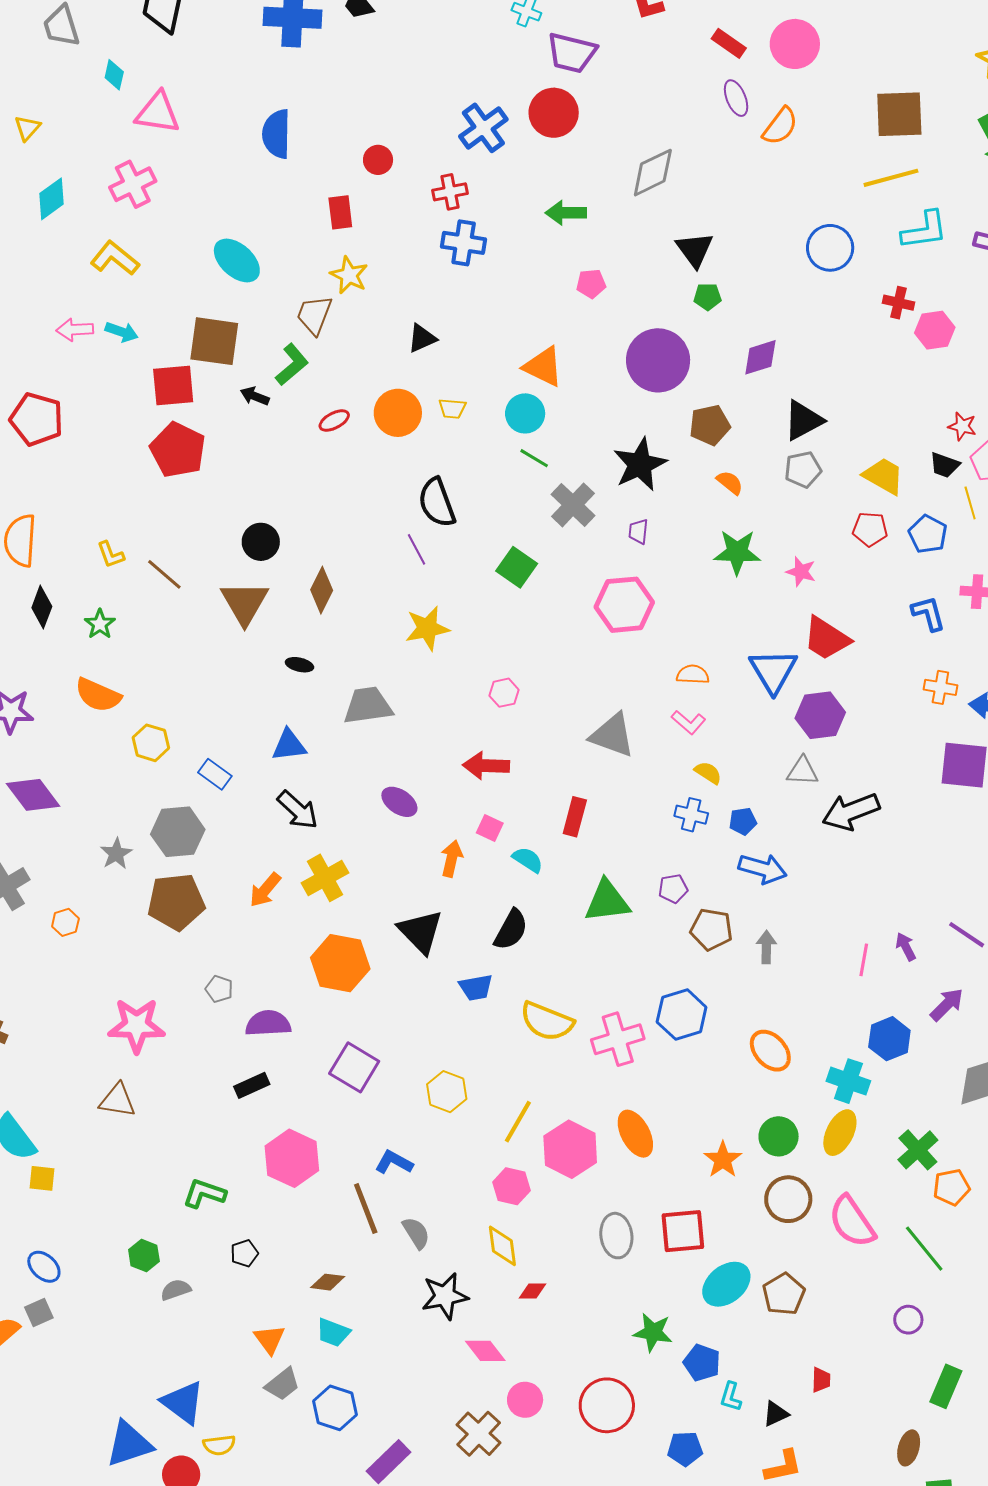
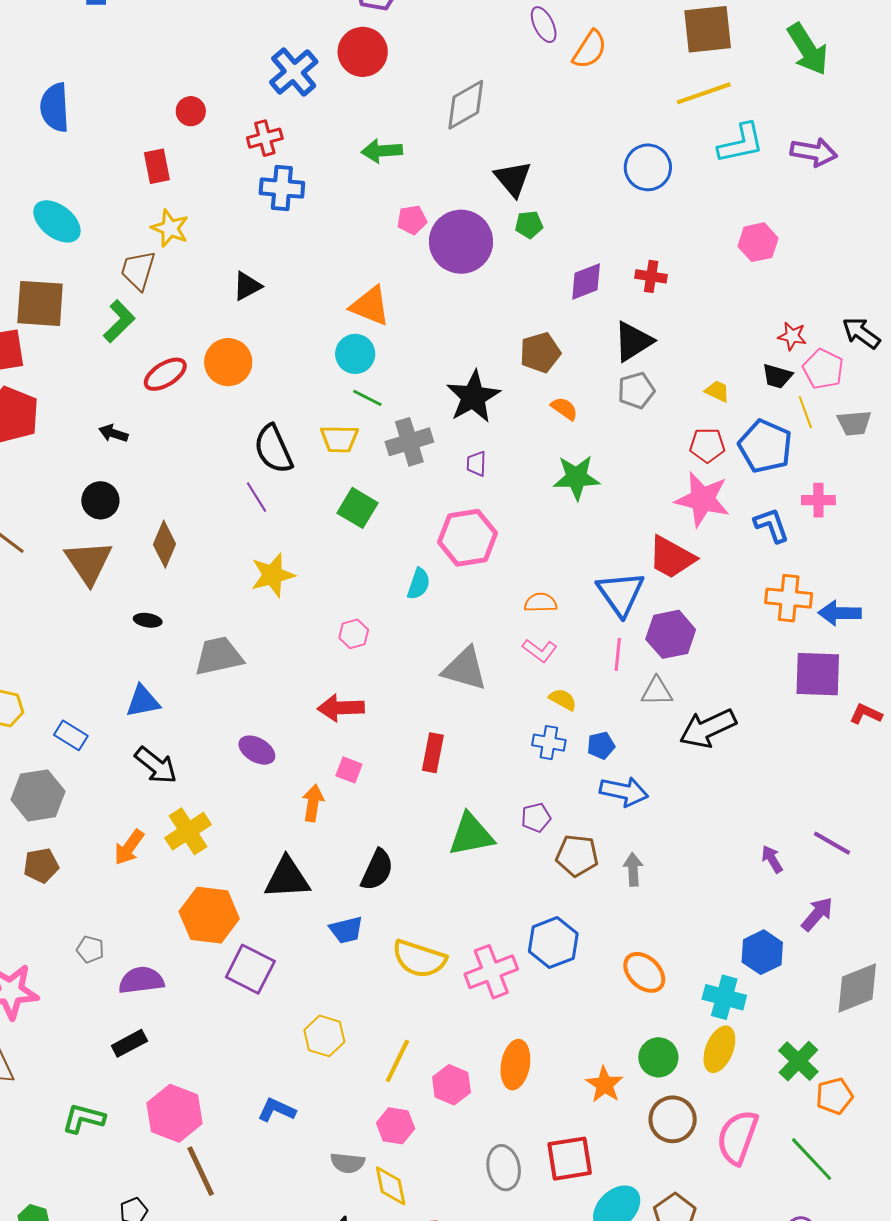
blue semicircle: (277, 134) -> (55, 107), moved
red cross: (898, 303) -> (651, 276), moved
purple circle: (658, 360) -> (461, 242), moved
black arrow: (255, 396) -> (113, 433), moved
yellow trapezoid: (452, 409) -> (339, 439), moved, size x1.4
red ellipse: (334, 421) -> (165, 374), size x1.4
yellow trapezoid: (884, 476) -> (717, 391), size x0.6
gray cross: (573, 505) -> (409, 442), turned 33
blue pentagon: (928, 534) -> (765, 446), size x1.4
pink star: (801, 572) -> (702, 499), moved, size x1.8
orange cross: (940, 687) -> (789, 598), size x1.4
cyan semicircle: (528, 860) -> (419, 584), moved, turned 80
brown pentagon: (176, 902) -> (41, 865), size x0.6
black triangle: (421, 932) -> (287, 878), turned -45
pink line: (864, 960) -> (618, 654), moved
purple square: (354, 1067) -> (250, 969), moved
orange ellipse: (635, 1134) -> (515, 1065), turned 42
pink hexagon: (570, 1149) -> (451, 1085), size x0.7
green L-shape: (204, 1193) -> (84, 1118), moved
brown line: (366, 1208) -> (201, 1171), moved
pink semicircle: (852, 1222) -> (738, 1137), turned 58
gray semicircle: (416, 1233) -> (348, 1163), moved, turned 132

